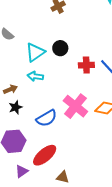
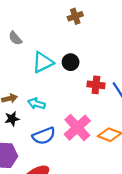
cyan arrow: (35, 76) -> (37, 104), moved

